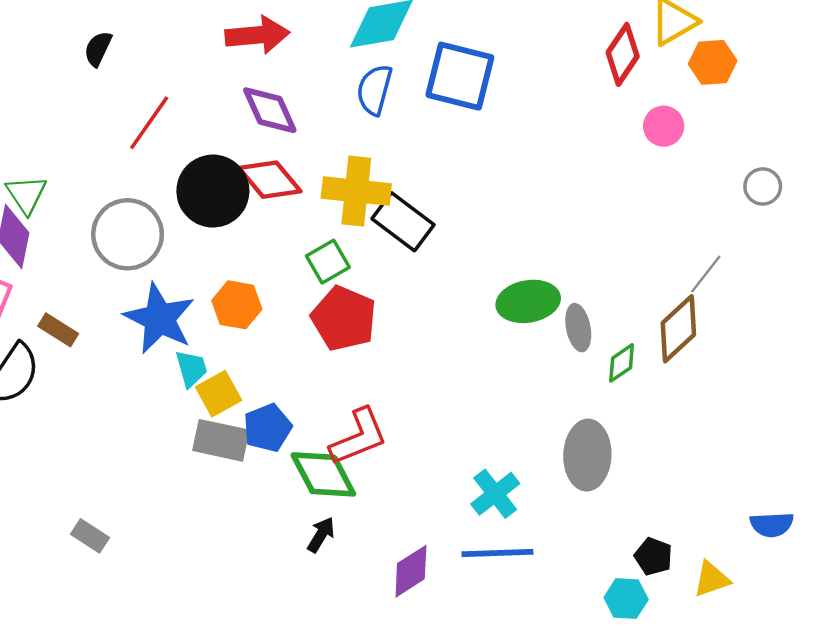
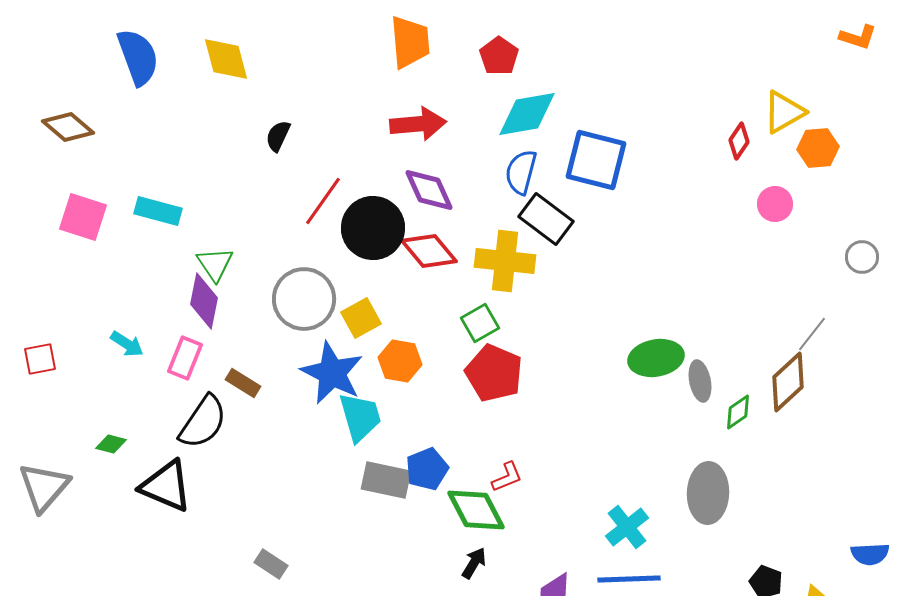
red diamond: (623, 54) -> (739, 141), size x0.7
black circle: (213, 191) -> (373, 228), moved
black rectangle: (403, 222) -> (546, 219), moved
cyan trapezoid: (191, 369) -> (360, 417), size x1.5
yellow square: (219, 394) -> (361, 318), moved
red L-shape: (359, 437) -> (507, 477), size x0.6

